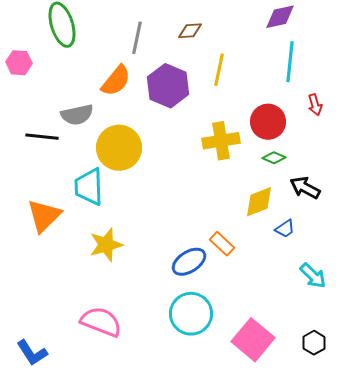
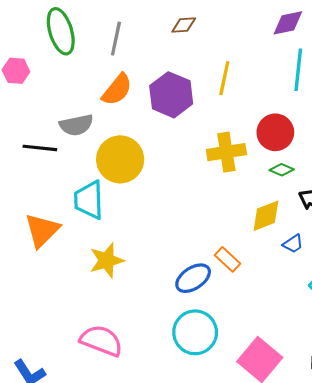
brown diamond: (190, 31) -> (184, 25), moved
gray line: (137, 38) -> (116, 39), moved

